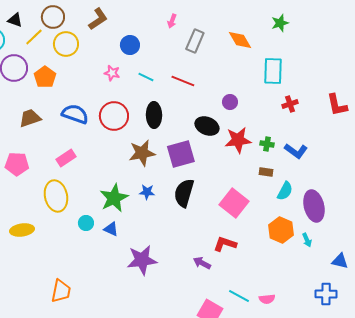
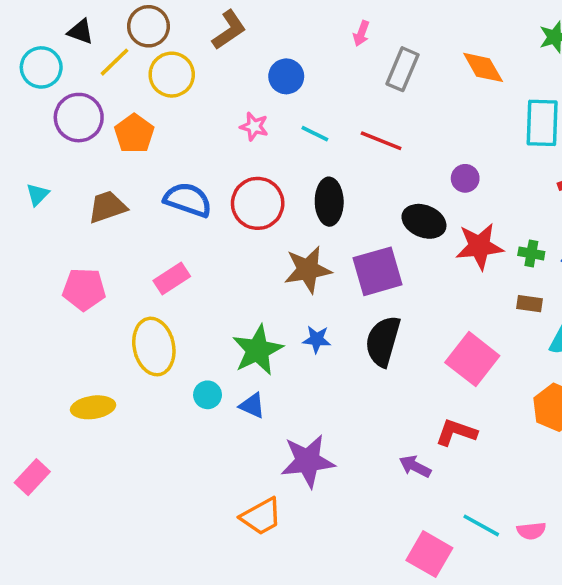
orange trapezoid: (61, 291) -> (261, 516), moved, turned 50

